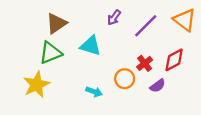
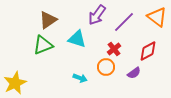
purple arrow: (114, 17) -> (97, 15), size x1.5
red cross: (145, 63) -> (114, 49), moved
yellow star: (36, 85) -> (15, 83), moved

